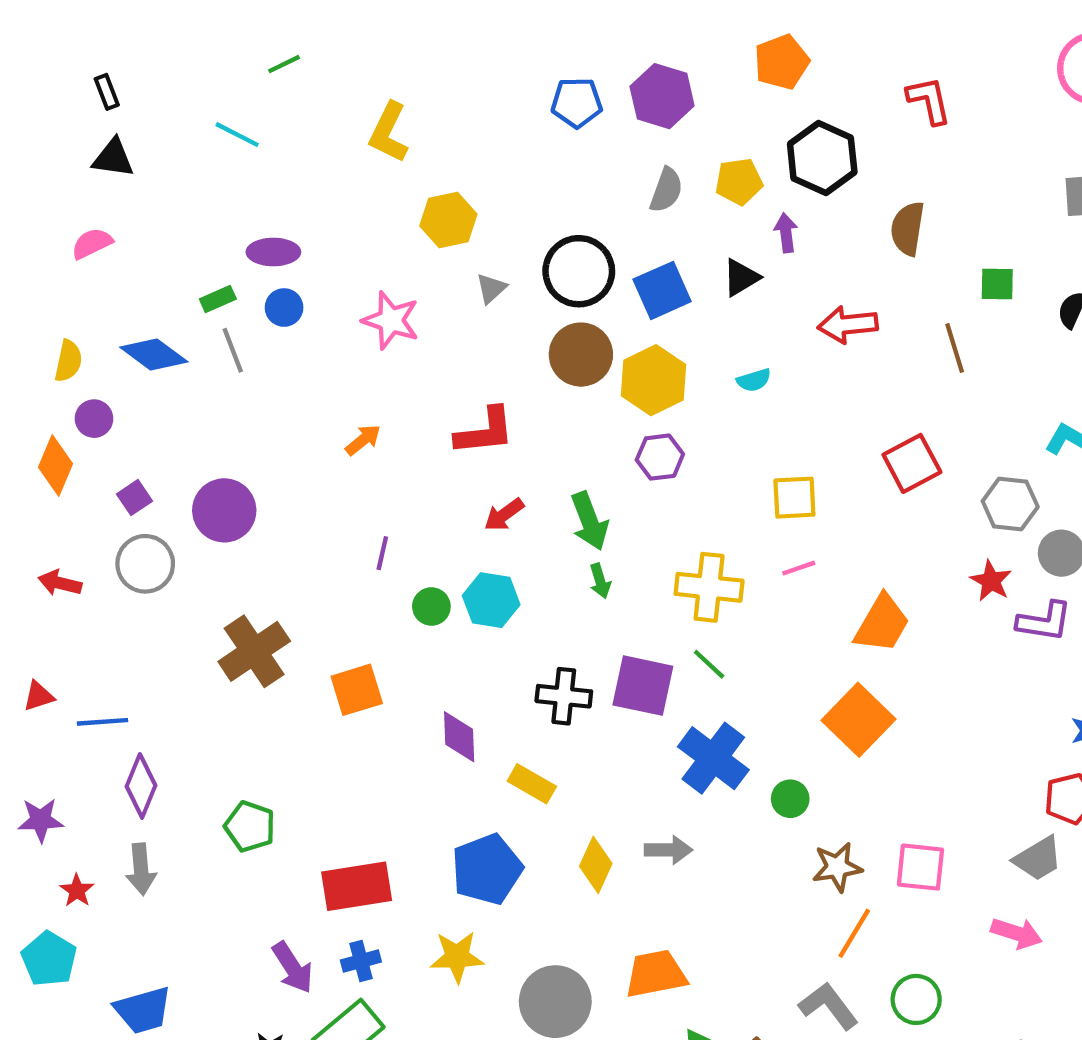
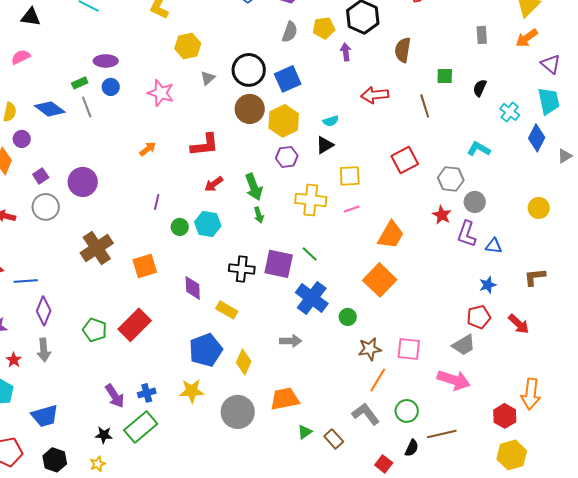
black triangle: (741, 278) -> (325, 145), moved
yellow cross: (709, 587) -> (311, 200), moved
purple L-shape: (1044, 621) -> (467, 234), turned 100
yellow diamond: (596, 865) -> (244, 362), moved
red rectangle: (357, 886) -> (135, 325), moved, turned -36
pink arrow: (1017, 933) -> (454, 380), size x1.4

